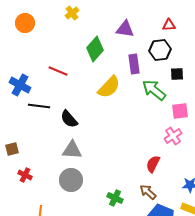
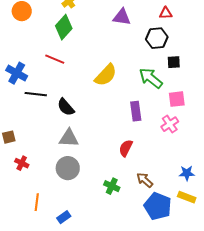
green diamond: (95, 49) -> (64, 27), moved
purple rectangle: (134, 64) -> (136, 111), moved
red semicircle: (153, 164) -> (126, 148), moved

